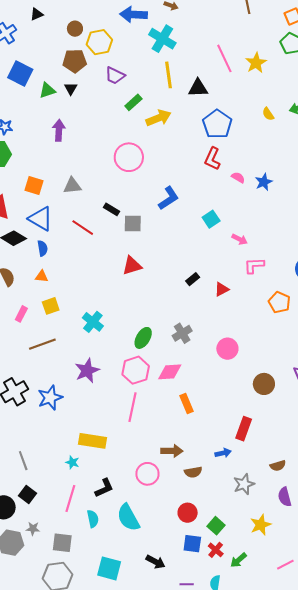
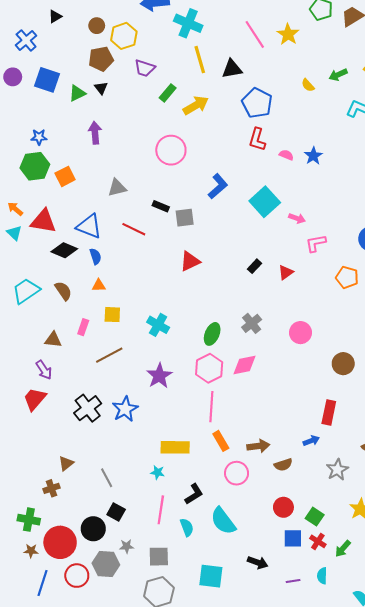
orange square: (34, 185) -> (65, 176), moved, turned -36
cyan square: (211, 219) -> (265, 202), size x1.6
yellow square: (51, 306) -> (112, 315), turned 30
orange rectangle: (187, 404) -> (221, 441), moved

